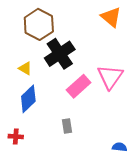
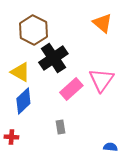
yellow triangle: (25, 68) -> (20, 72), size x1.5

